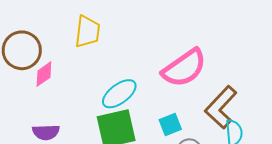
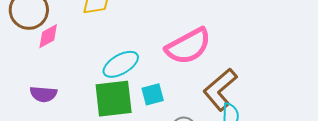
cyan square: (170, 125) -> (153, 94), moved

